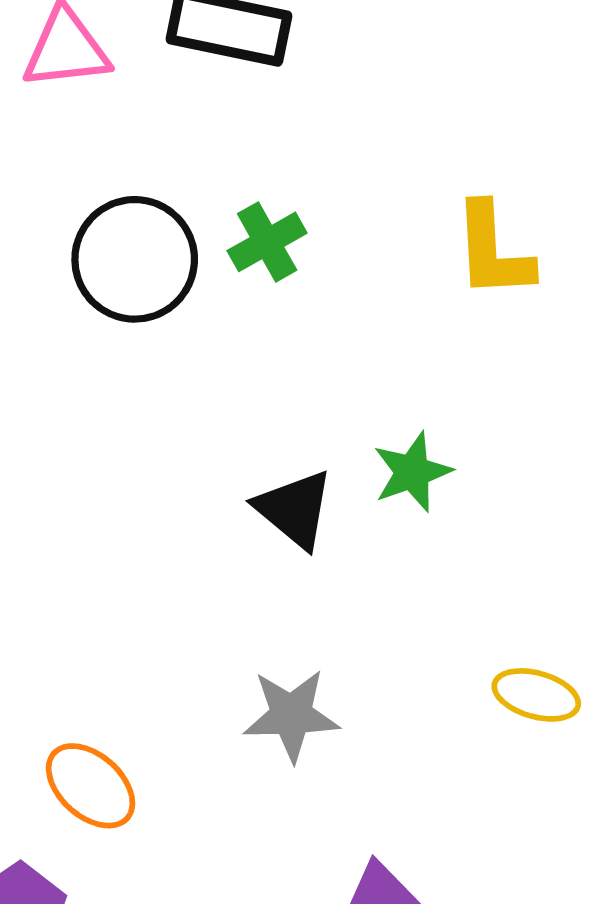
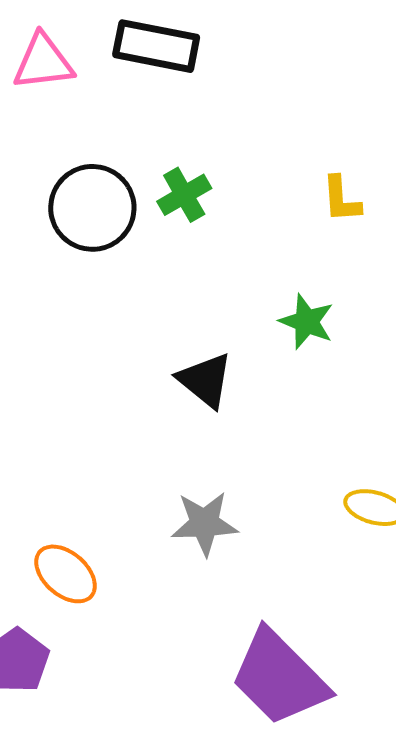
yellow L-shape: (493, 251) -> (341, 199), size x0.7
green star: (412, 472) -> (307, 322), moved, turned -30

